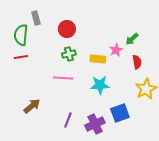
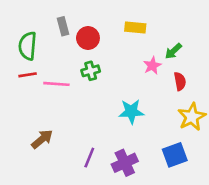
gray rectangle: (36, 18) -> (63, 26), moved
yellow rectangle: (98, 59) -> (135, 27), moved
pink line: (63, 78) -> (56, 84), moved
blue square: (120, 113) -> (175, 155), moved

